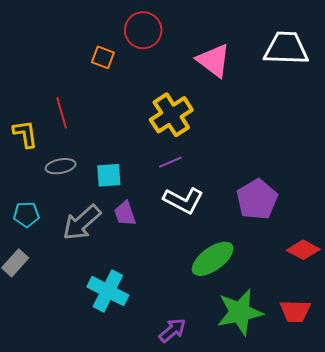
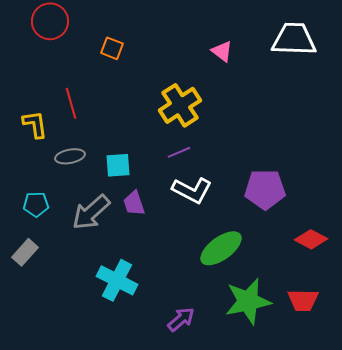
red circle: (143, 30) -> (50, 21), moved
pink triangle: (214, 60) -> (222, 51), size x0.6
purple pentagon: (257, 199) -> (265, 189), turned 30

